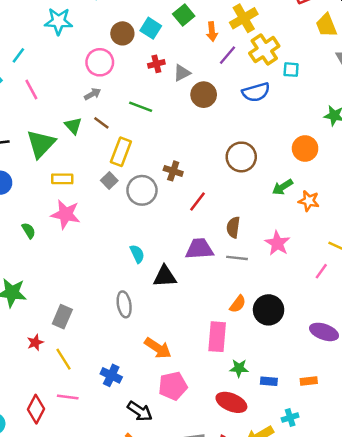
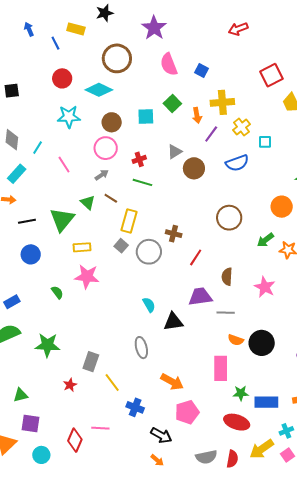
yellow cross: (244, 18) -> (222, 102), turned 30
cyan square: (151, 28) -> (146, 117), turned -30
brown circle: (122, 33) -> (112, 122), moved
yellow cross: (264, 50) -> (242, 127), size x0.7
red cross: (156, 64) -> (139, 159), moved
pink line: (31, 90) -> (64, 165), moved
gray line: (237, 258) -> (226, 313), moved
orange semicircle: (238, 304) -> (236, 340), turned 77
yellow line: (64, 359) -> (112, 382), moved
blue rectangle: (269, 381) -> (266, 402), size x1.6

